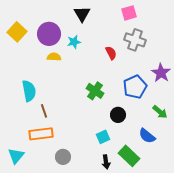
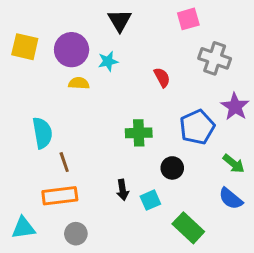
yellow square: (17, 32) -> (25, 47), turned -30
gray cross: (135, 40) -> (215, 58), moved
green cross: (95, 91) -> (139, 133), turned -36
blue semicircle: (147, 136) -> (231, 199), moved
cyan triangle: (16, 156) -> (23, 228), turned 42
gray circle: (63, 157) -> (76, 234), moved
black arrow: (106, 162) -> (123, 190), moved

